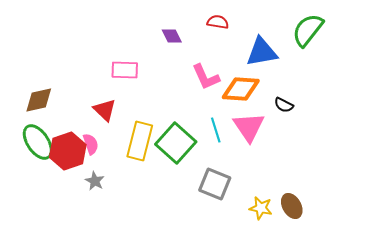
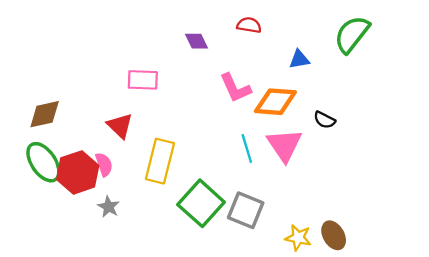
blue triangle: (262, 52) -> (299, 59), size x0.6
green square: (176, 143) -> (201, 203), moved

